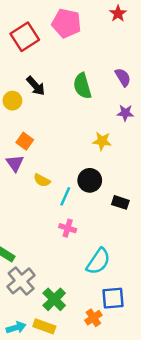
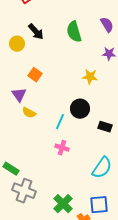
orange square: (25, 141) -> (35, 75), moved
yellow semicircle: (42, 180) -> (29, 113), moved
cyan semicircle: (98, 261) -> (102, 168), moved
gray cross: (21, 281) -> (24, 191), turned -30
green cross: (54, 299) -> (63, 204), moved

